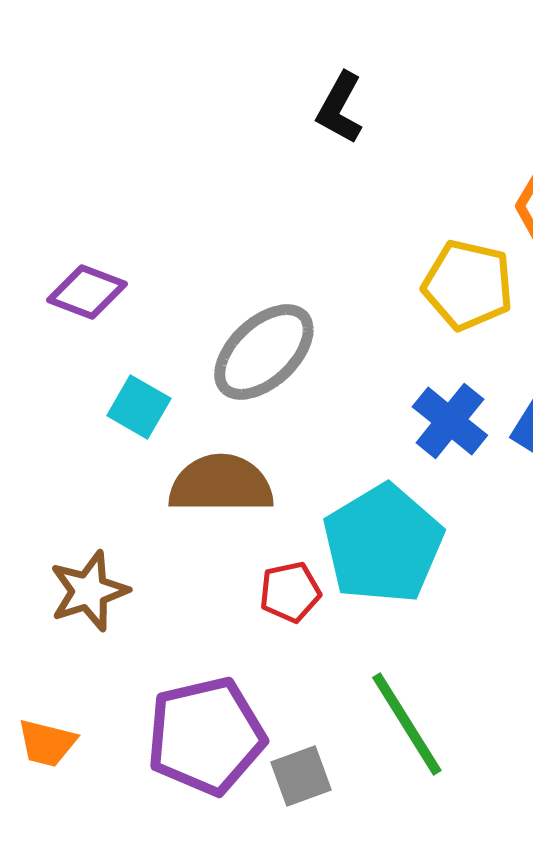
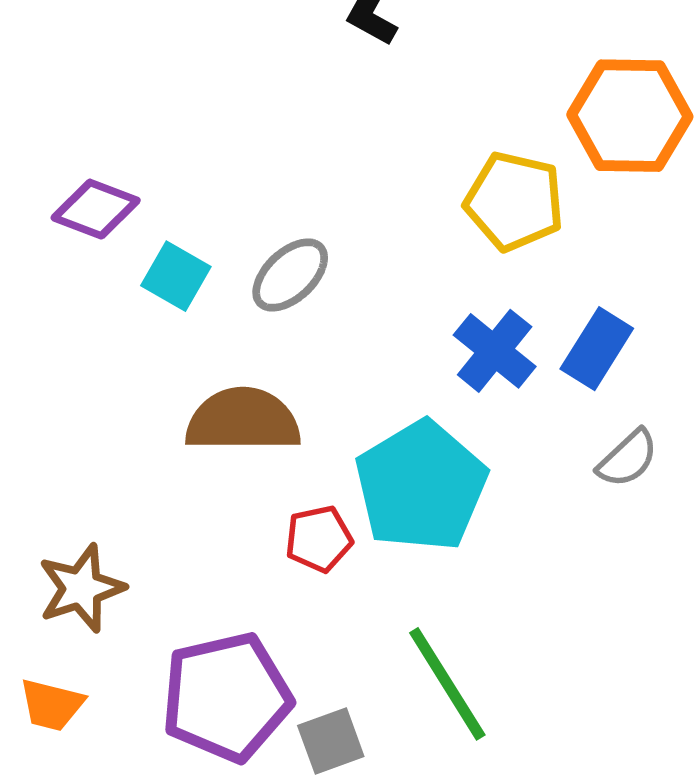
gray ellipse: (264, 352) -> (290, 275), size x0.7
cyan square: (139, 407) -> (176, 276), moved
brown star: (89, 591) -> (81, 588), moved

